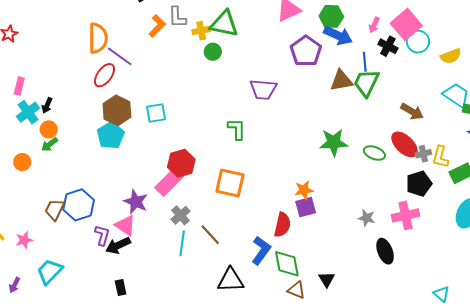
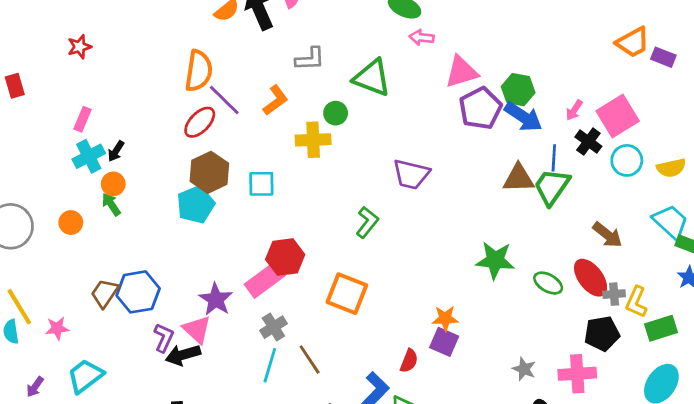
gray L-shape: (177, 17) -> (310, 59), turned -100
orange L-shape: (157, 26) -> (275, 100), moved
yellow cross: (201, 31) -> (313, 140), moved, size x1.4
cyan circle: (418, 42) -> (627, 160), moved
purple pentagon: (306, 51) -> (480, 108), moved
green circle: (213, 52) -> (336, 113), moved
green L-shape: (237, 129) -> (367, 222), turned 30
green arrow: (50, 144) -> (111, 204), turned 84
purple square: (306, 207) -> (444, 342), turned 30
red semicircle: (282, 225) -> (409, 361), size x0.7

